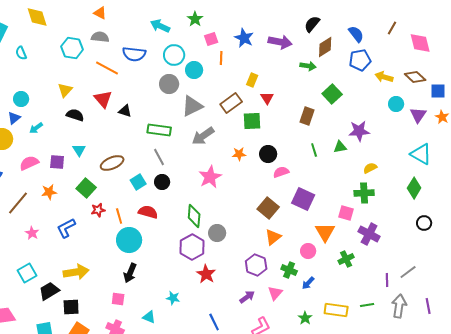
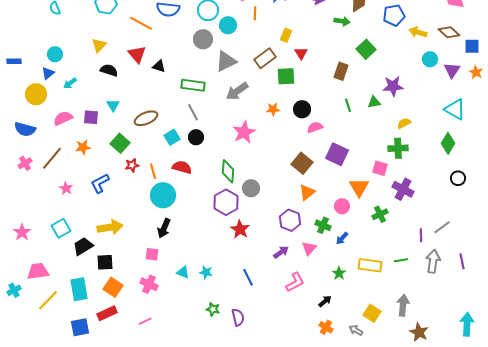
cyan star: (173, 298) -> (206, 272), moved

